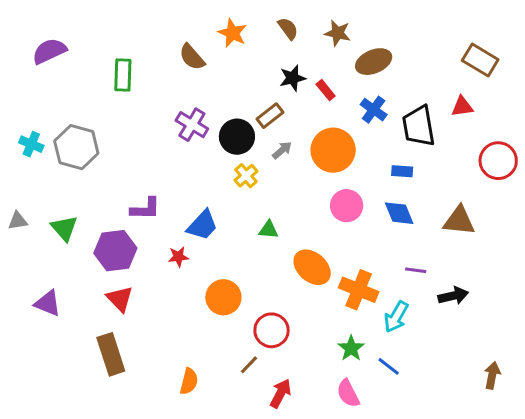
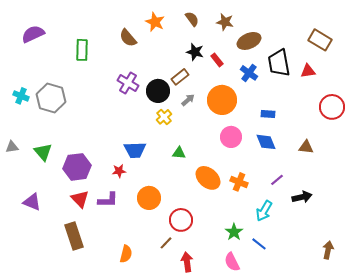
black star: (293, 78) -> (195, 52), turned 30
black trapezoid: (419, 126) -> (279, 63), moved
purple L-shape: (145, 209) -> (108, 200), moved
brown triangle: (459, 221) -> (306, 147), size x0.7
blue trapezoid: (202, 225) -> (135, 150), turned 45
purple line: (416, 270) -> (277, 180), turned -48
orange cross: (359, 290) -> (239, 182), moved, size x0.7
red arrow: (281, 393) -> (187, 262), turned -36

